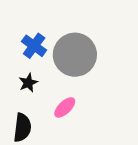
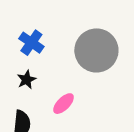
gray circle: (75, 55) -> (96, 50), moved

